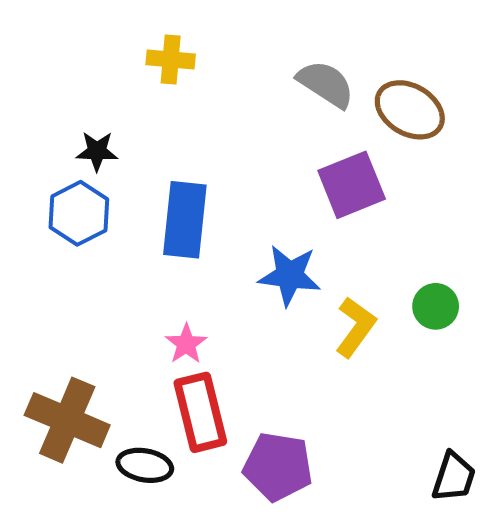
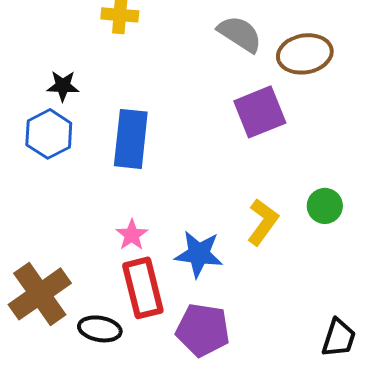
brown ellipse: (410, 110) -> (305, 54), turned -40
blue star: (290, 275) -> (199, 254), moved
brown cross: (67, 420) -> (40, 294), turned 32

